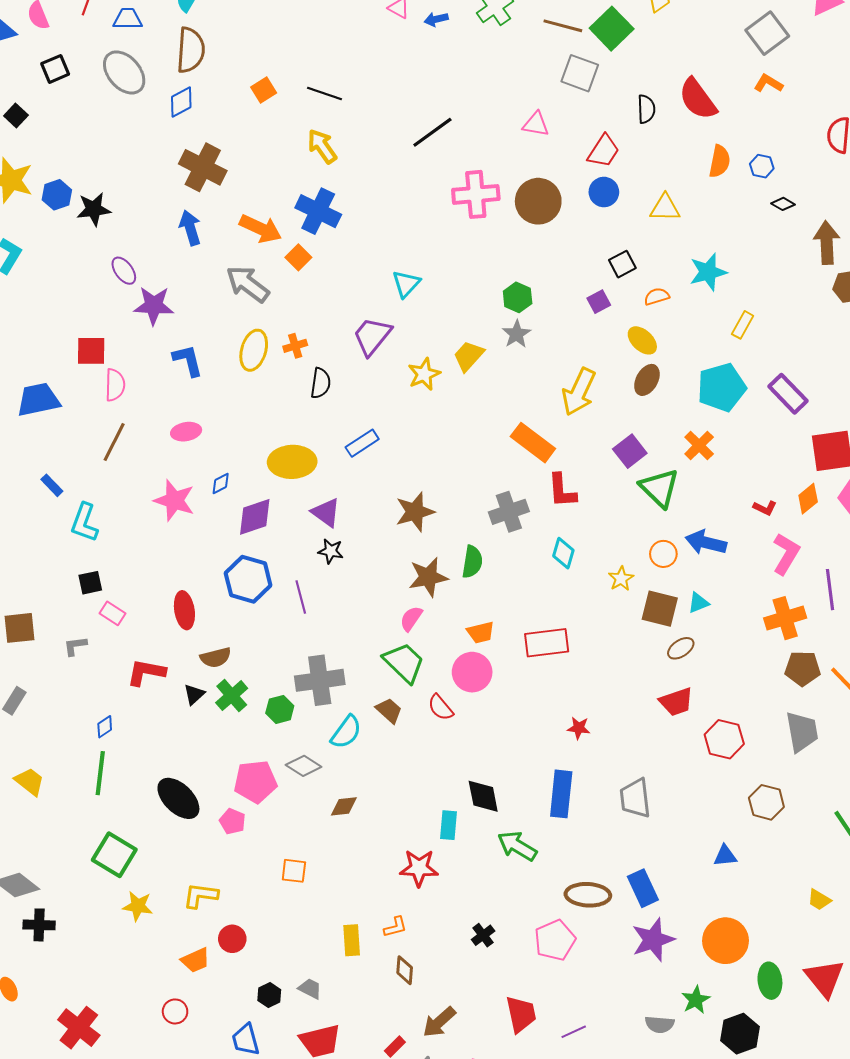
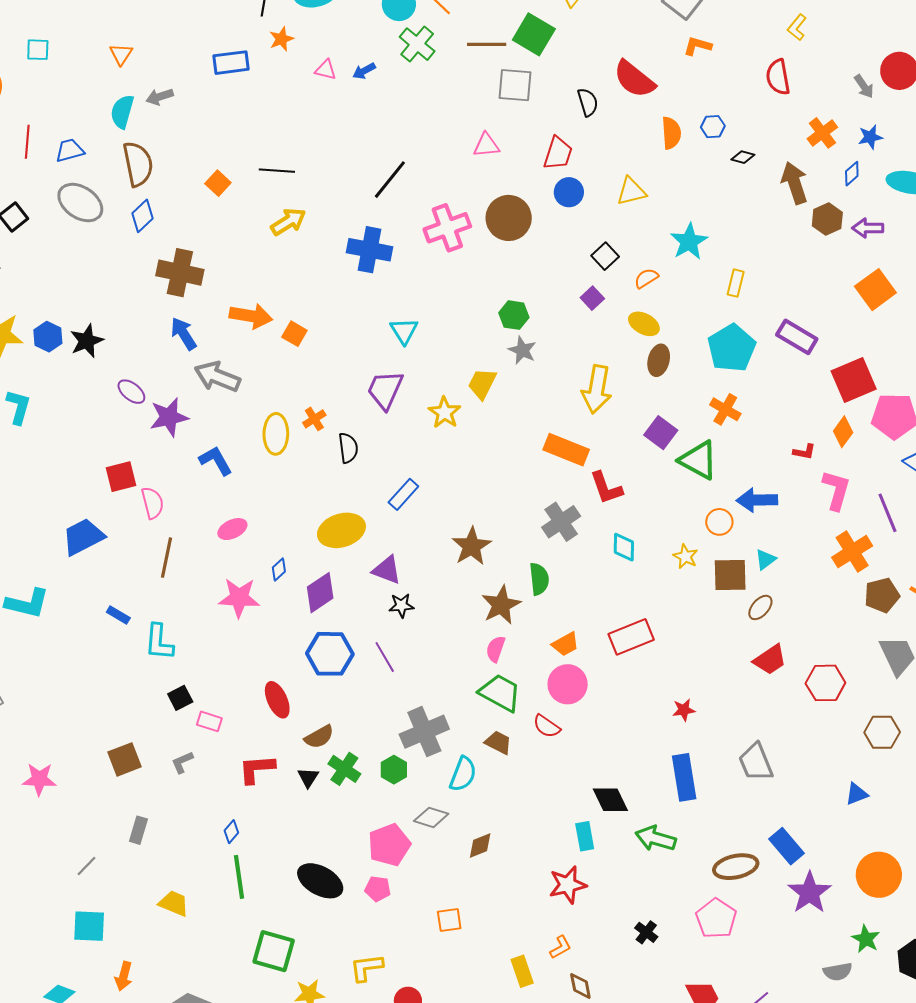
yellow arrow: (322, 146) -> (288, 222), turned 108
blue cross: (318, 211) -> (369, 250), moved
gray arrow: (248, 284) -> (217, 377), moved

